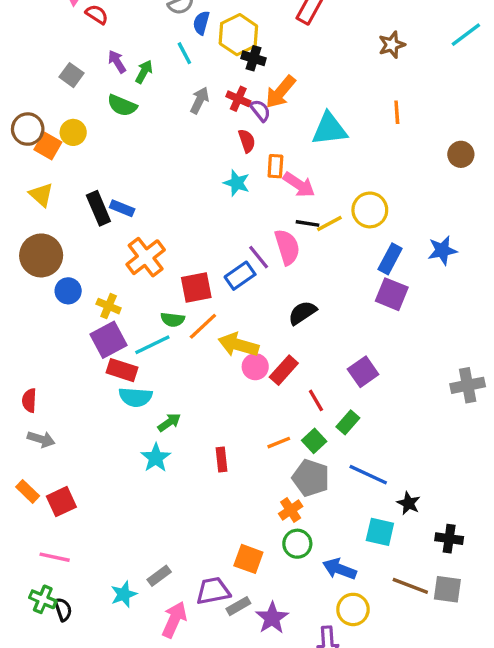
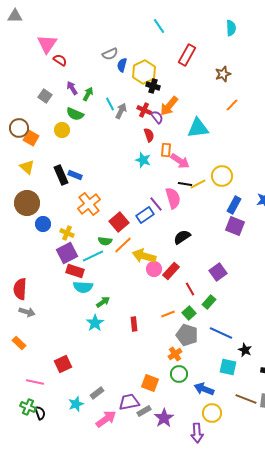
brown star: (392, 45) -> (223, 74), moved
cyan line: (184, 53) -> (110, 104), moved
orange line: (397, 112) -> (232, 105), moved, turned 48
yellow circle: (73, 132) -> (62, 130), moved
red square: (196, 287) -> (119, 222), turned -30
red semicircle: (29, 400) -> (20, 289), size x1.5
red square: (61, 502) -> (63, 364), moved
pink arrow: (174, 620) -> (106, 419), turned 30

